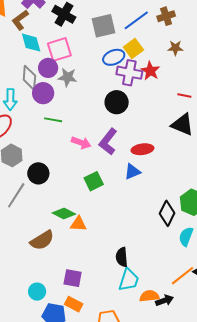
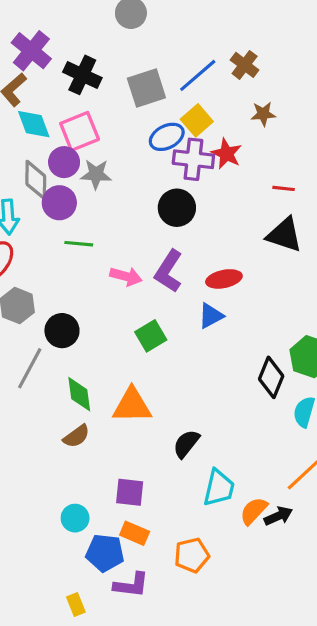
brown cross: (166, 16) -> (245, 65), turned -30
green diamond: (64, 213) -> (79, 394), moved, turned 60
orange triangle: (78, 224) -> (132, 405), size x1.5
brown semicircle: (42, 240) -> (76, 436), size x0.7
black semicircle: (122, 257) -> (186, 444), moved, turned 48
orange semicircle: (149, 296) -> (254, 511), turned -36

